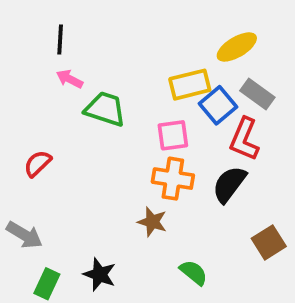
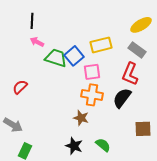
yellow ellipse: (237, 47) -> (141, 25), moved
blue square: (218, 105) -> (74, 56), moved
brown square: (269, 242) -> (143, 129), turned 30
black star: (100, 274) -> (74, 146), moved

